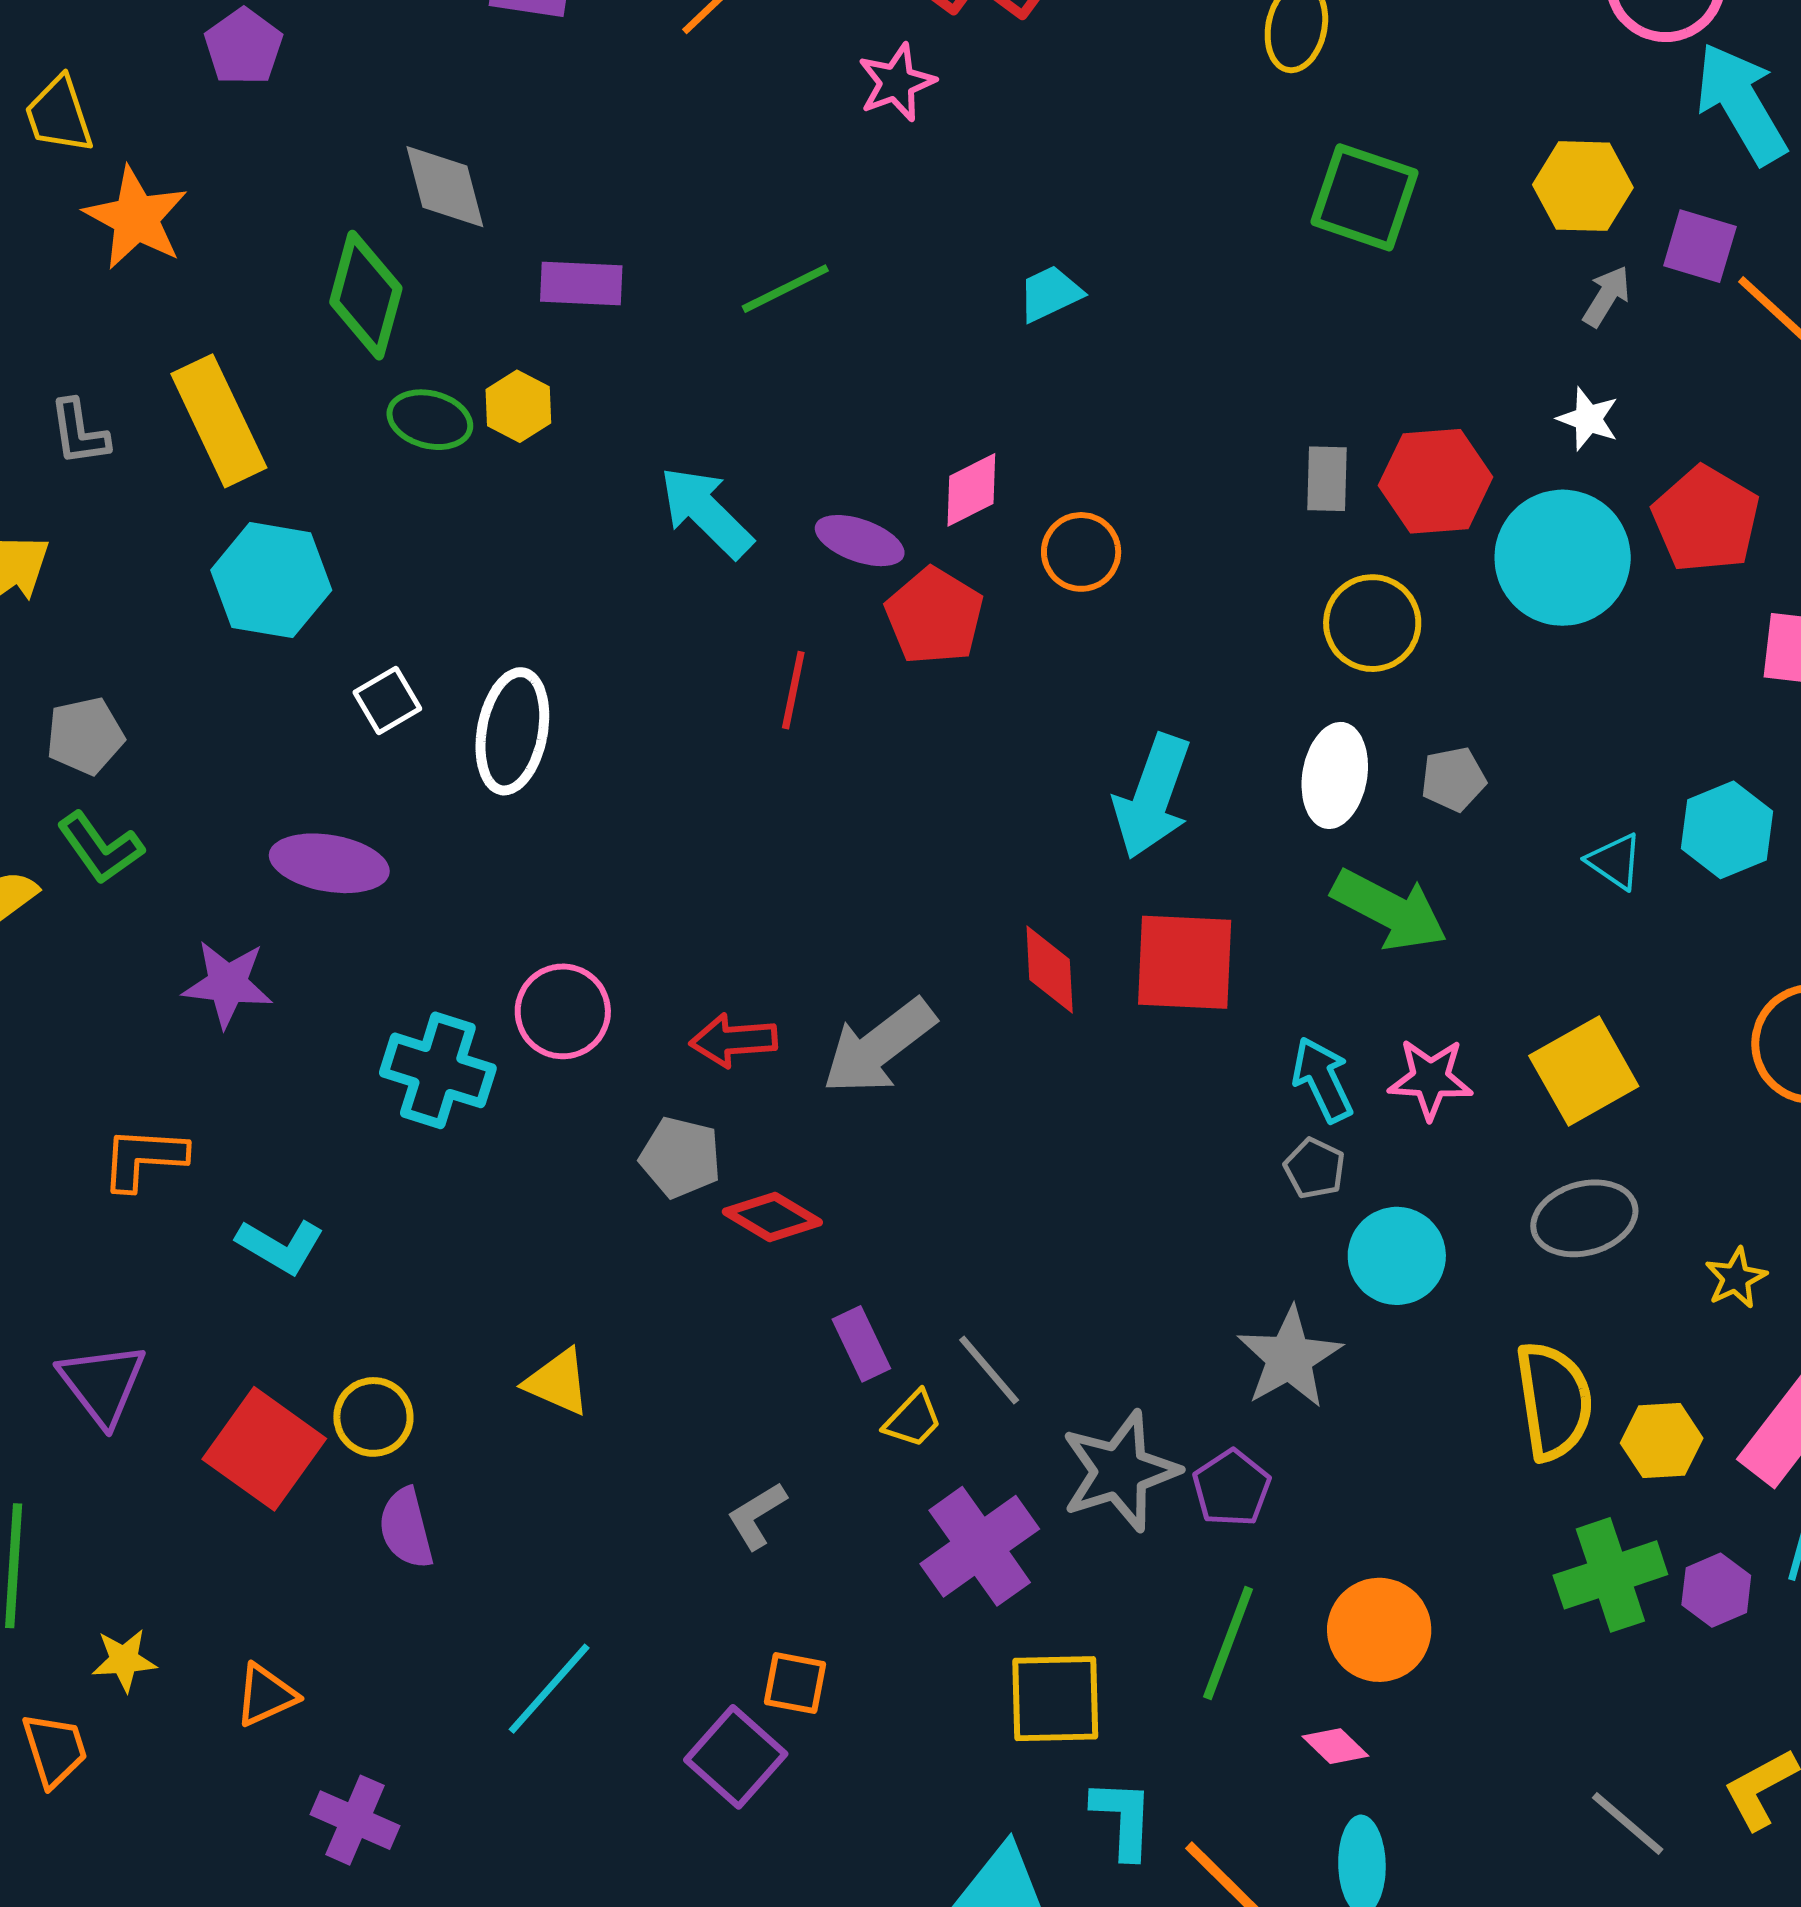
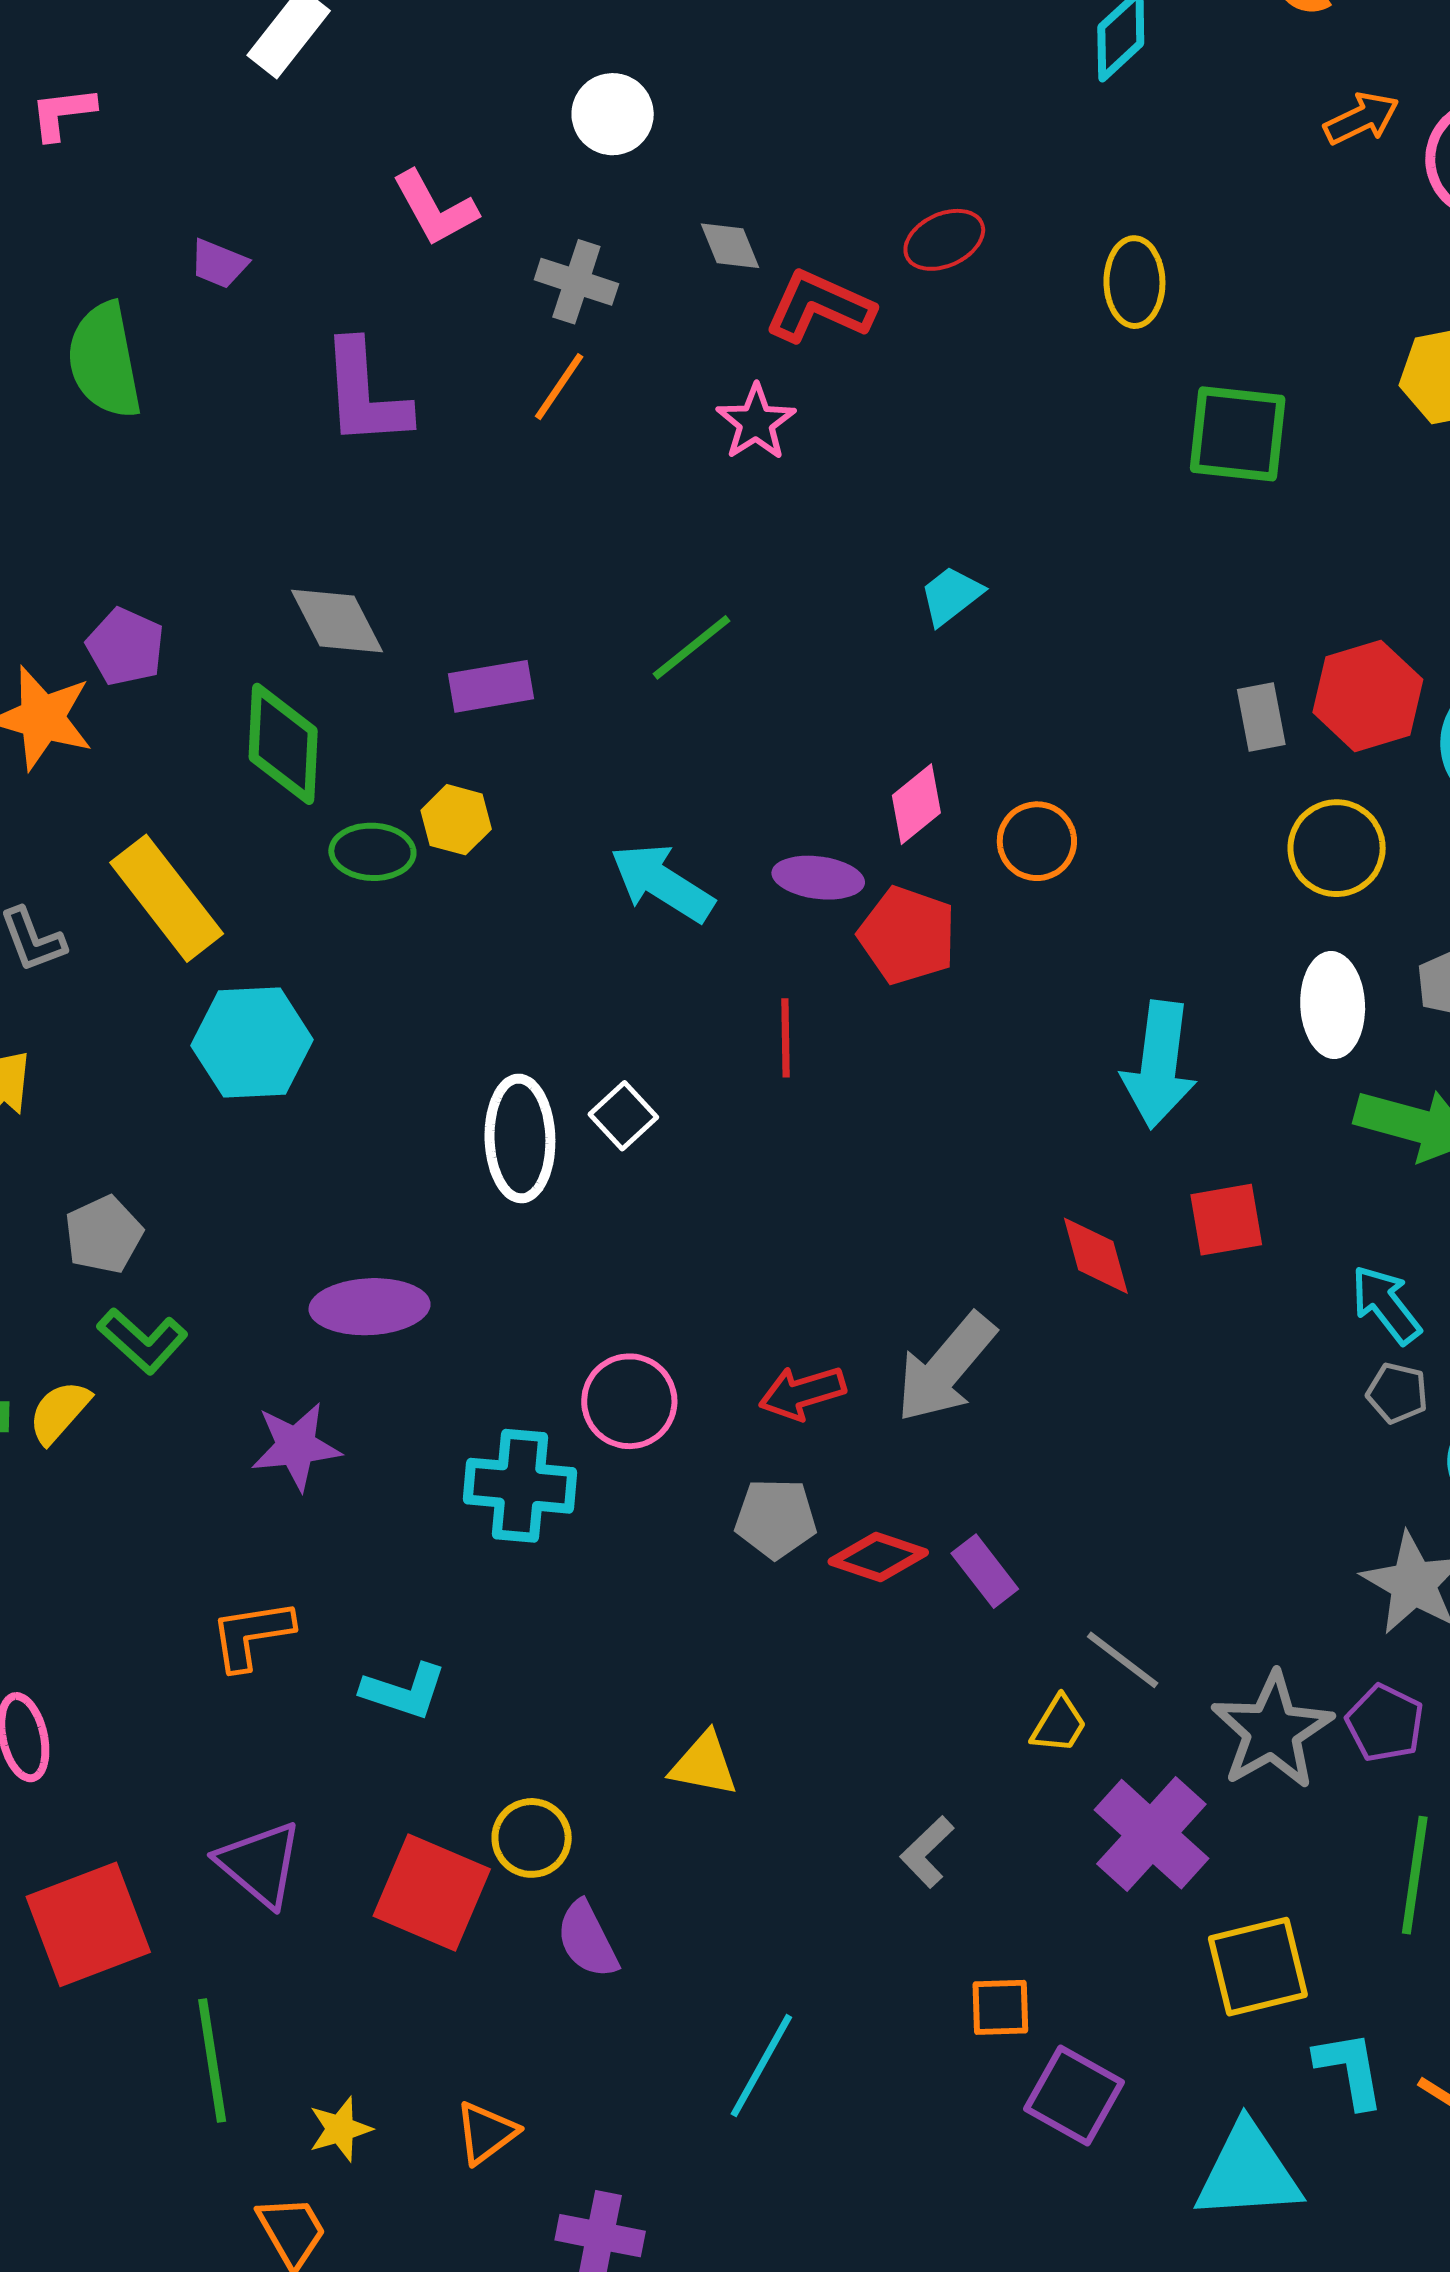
purple pentagon: (244, 47) -> (125, 647), moved
white square: (387, 701) -> (623, 1116), moved
red square: (1185, 962) -> (1226, 1220), size x0.7
purple rectangle: (861, 1344) -> (985, 1571), moved
purple square: (736, 1757) -> (1074, 2095), moved

